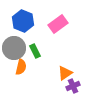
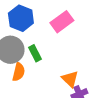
orange triangle: (65, 73) -> (70, 79), turned -42

